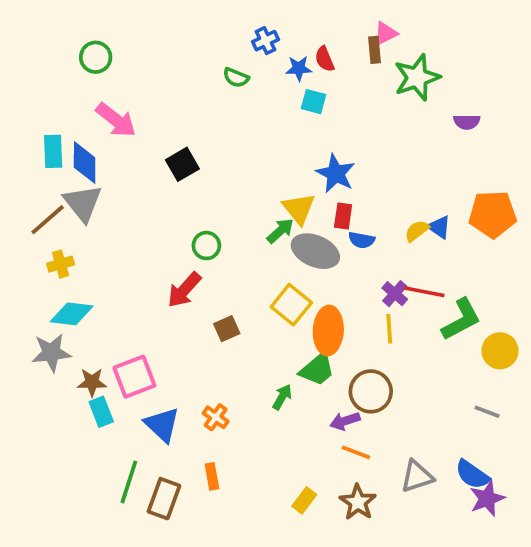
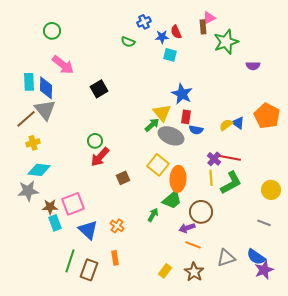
orange pentagon: (493, 214) -> (267, 116), turned 30
green circle: (206, 246) -> (95, 141), moved
green L-shape: (461, 319) -> (231, 183), moved

